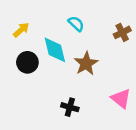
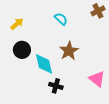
brown cross: (122, 32) -> (98, 11), moved
cyan diamond: (55, 50) -> (44, 64), moved

